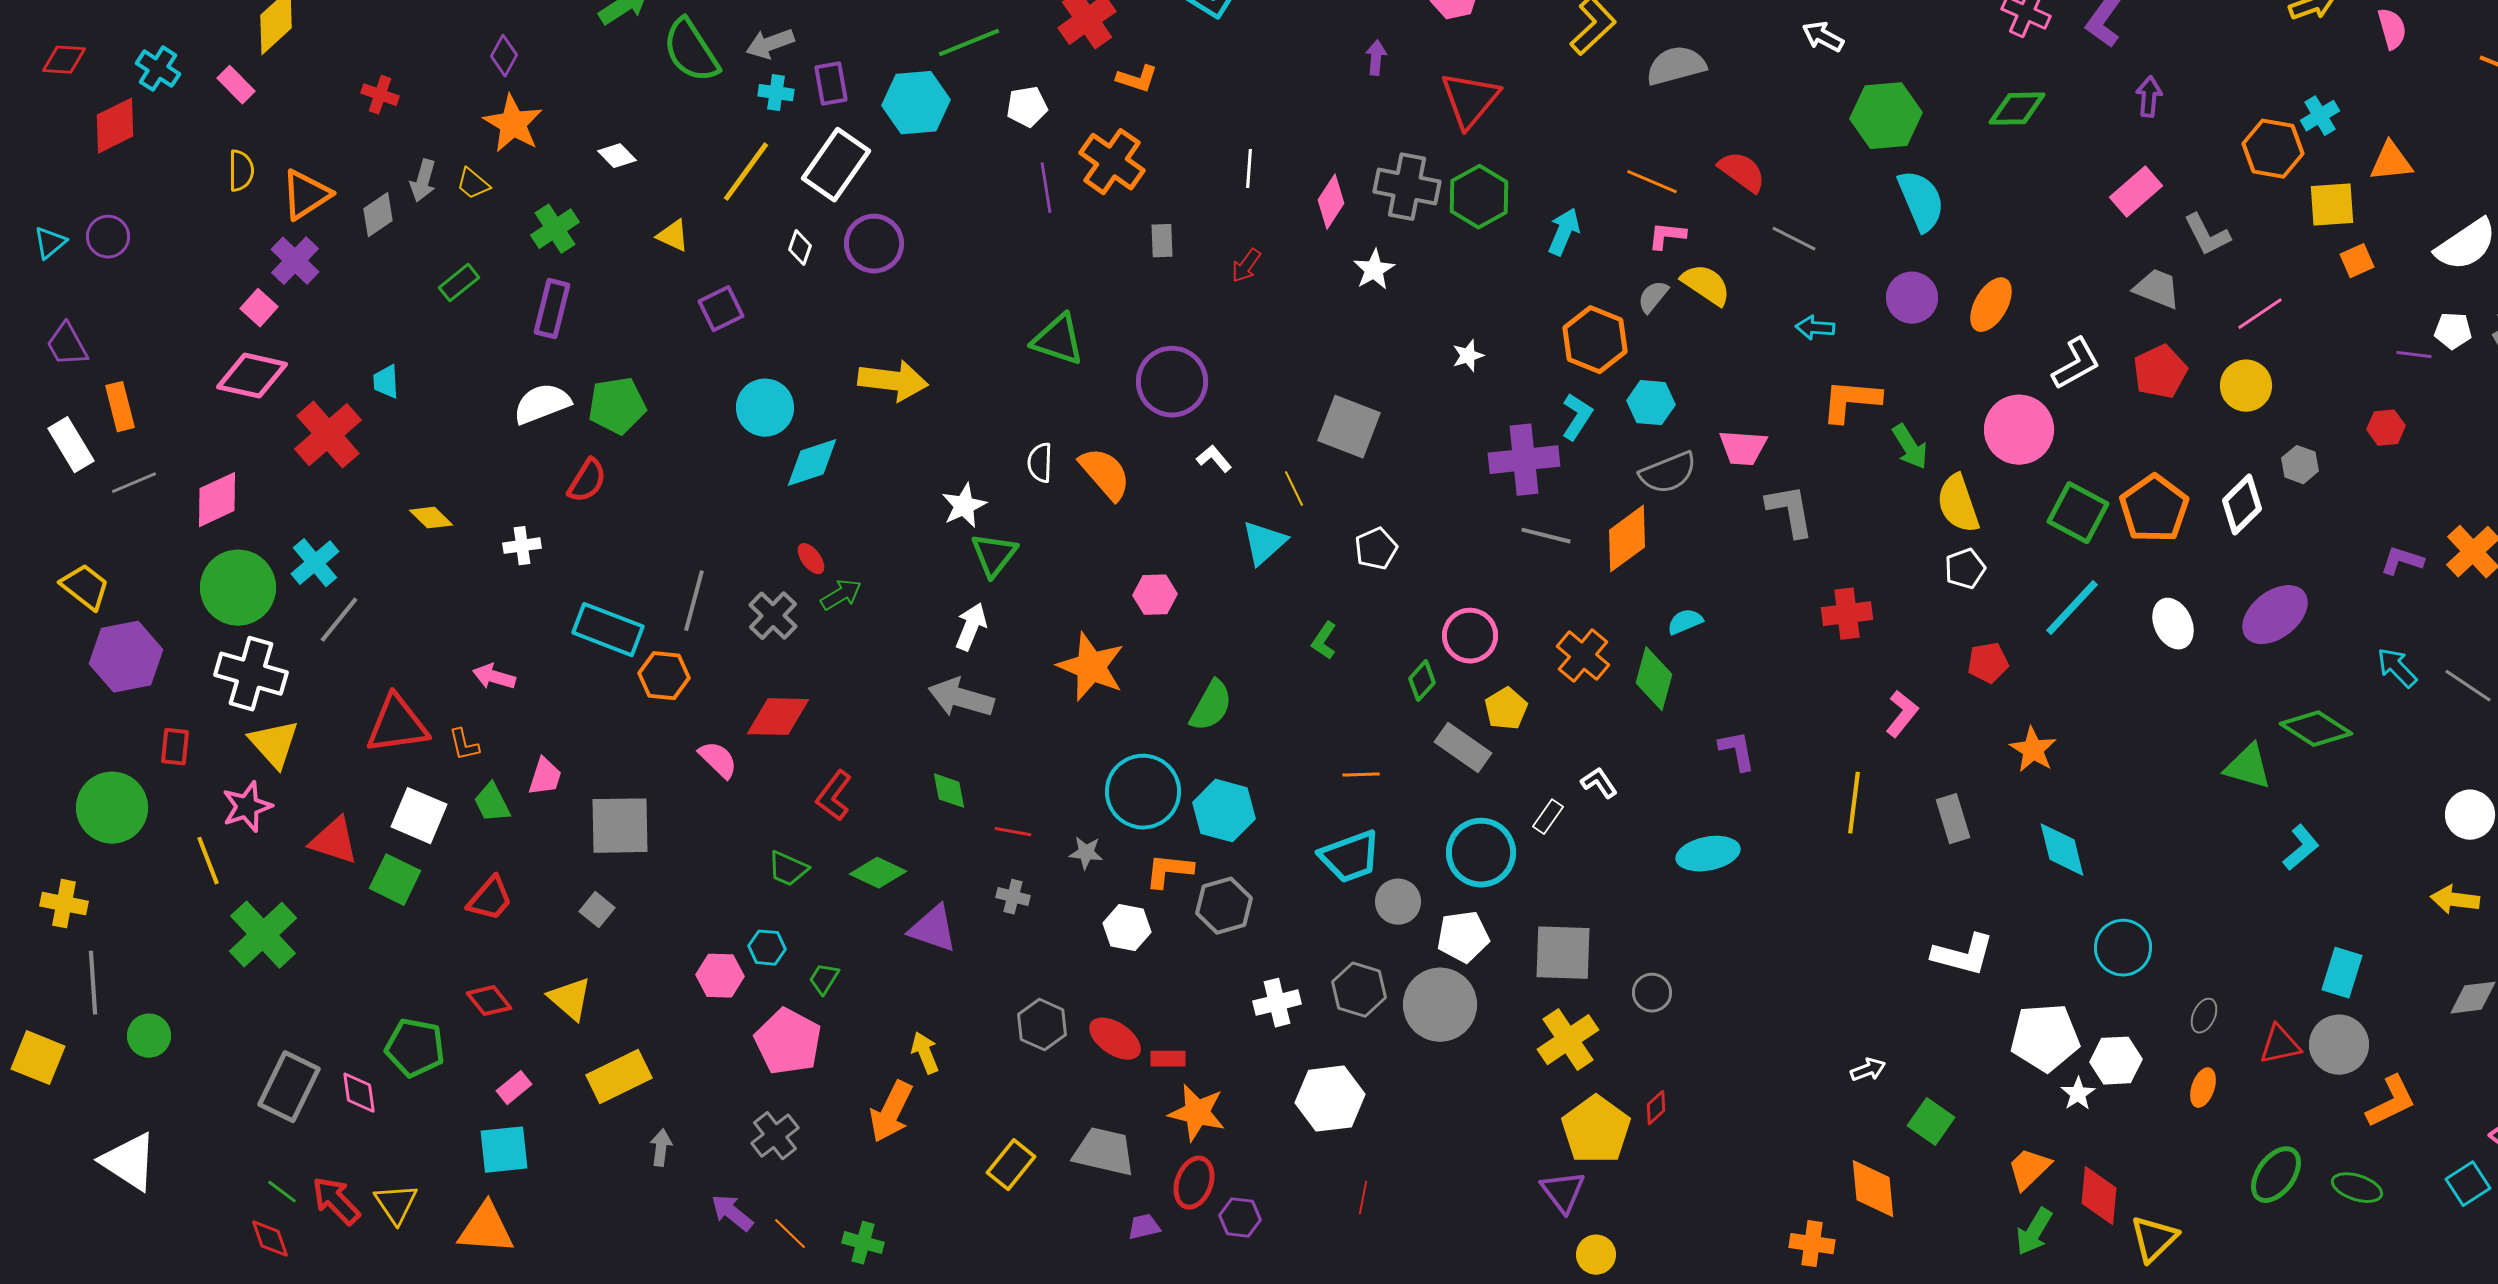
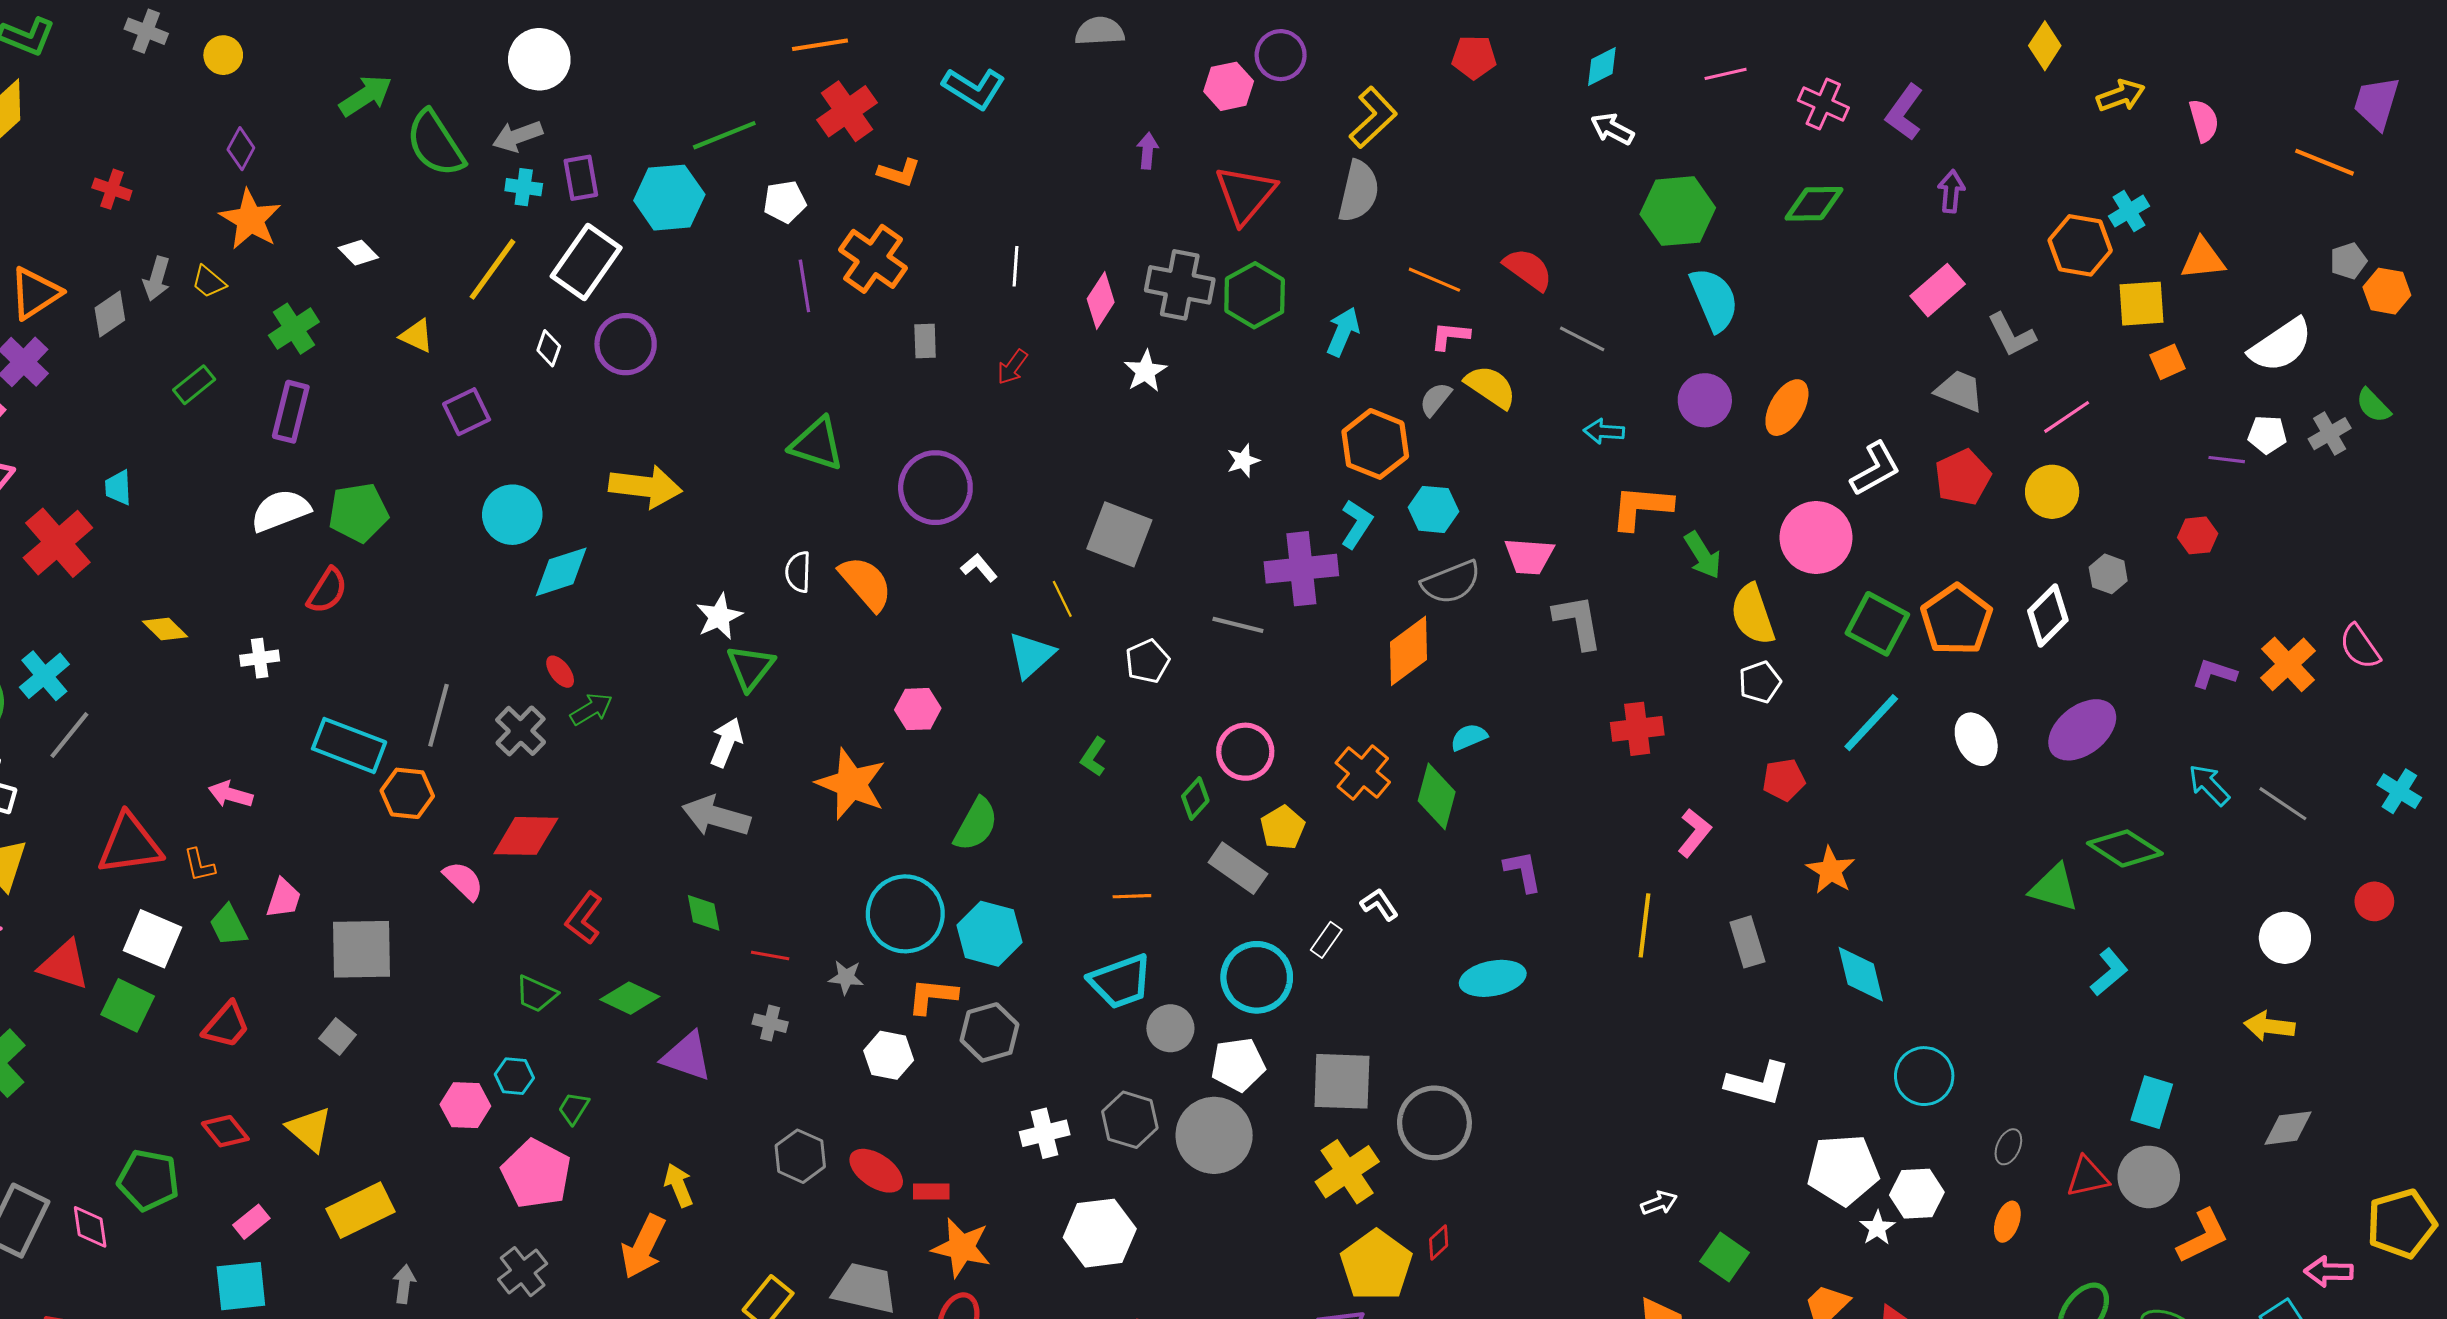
gray semicircle: (1676, 66) -> (1359, 191), moved, turned 118
gray line: (1546, 536) -> (1238, 625), moved
gray circle: (1652, 993) -> (1434, 1123), size x1.8

